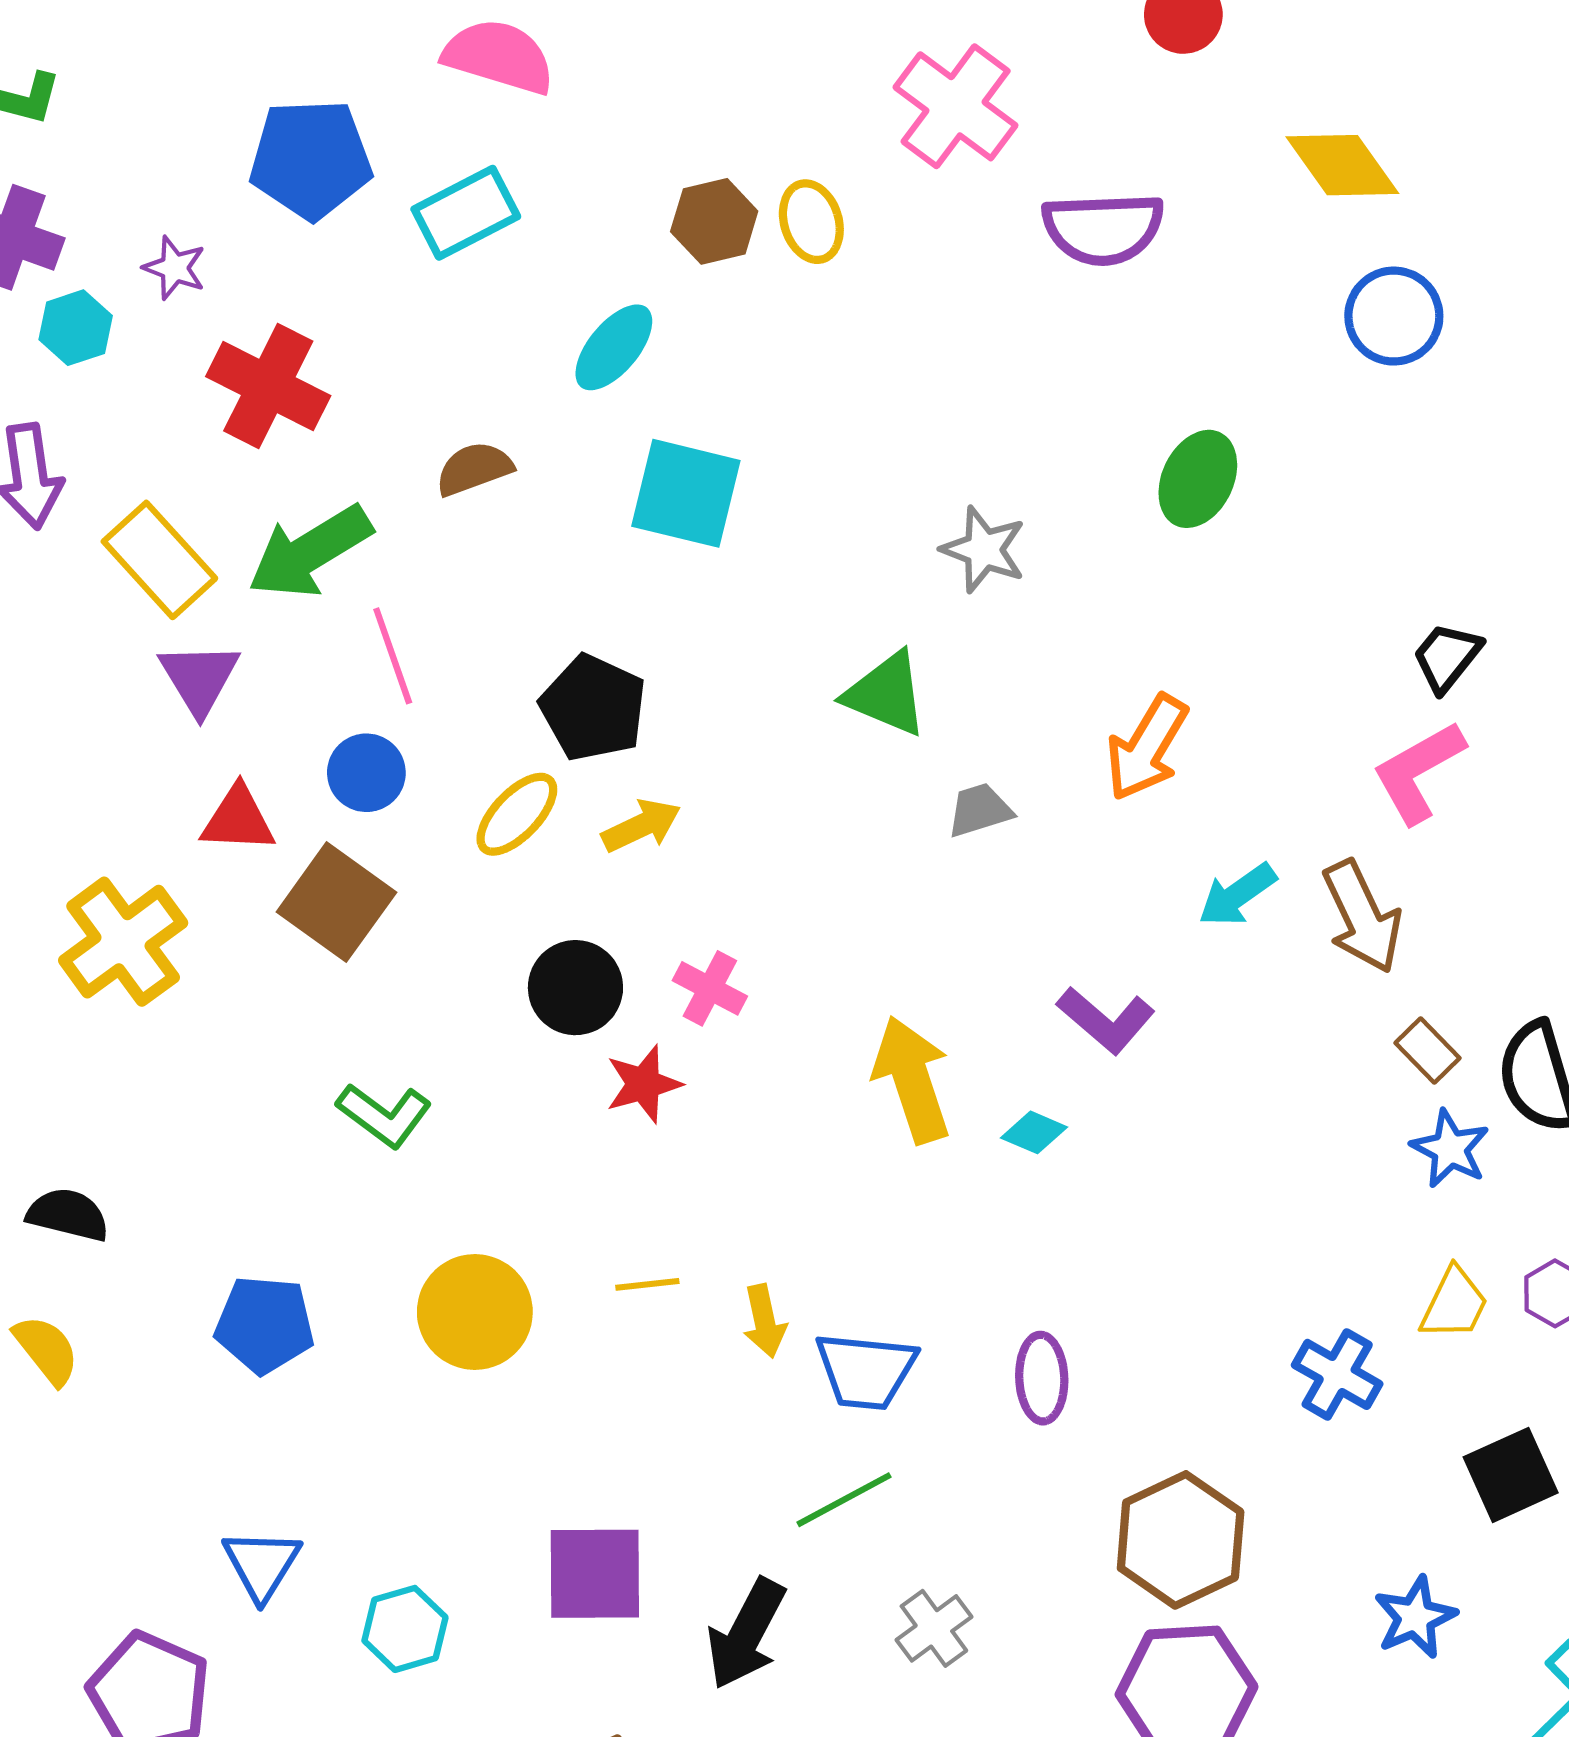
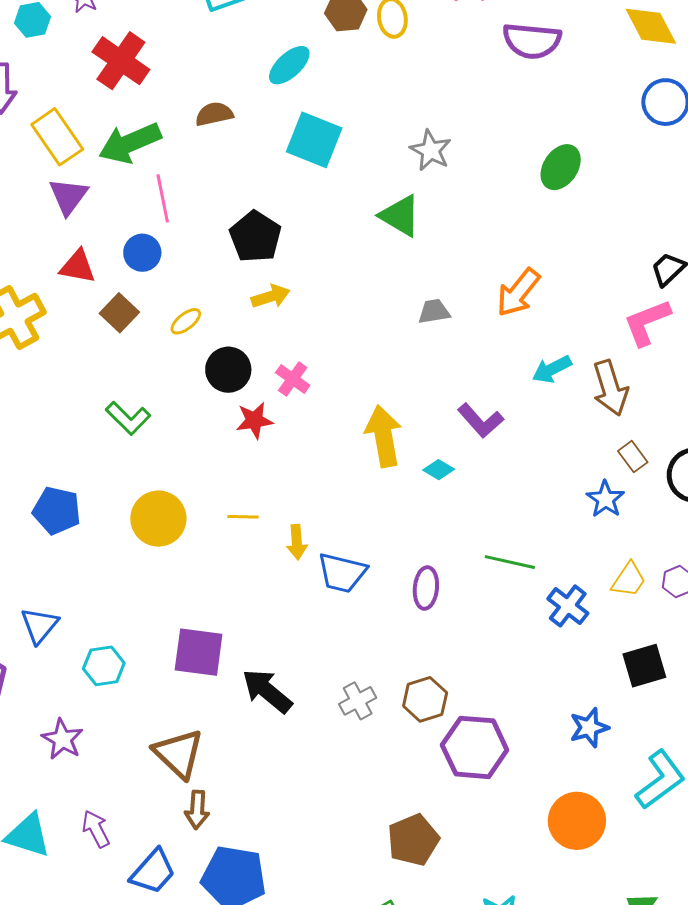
gray star: (984, 550) -> (431, 150), moved
green triangle: (886, 694) -> (400, 216), moved
yellow ellipse: (517, 814) -> (186, 321), moved, size x0.7
brown square: (336, 902) -> (119, 313), size x0.7
blue star: (1450, 1149) -> (605, 499), moved
green line: (844, 1500) -> (510, 562), moved, turned 33
brown hexagon: (1181, 1540) -> (425, 699), moved, size x0.7
black arrow: (746, 1634) -> (267, 691), turned 94

